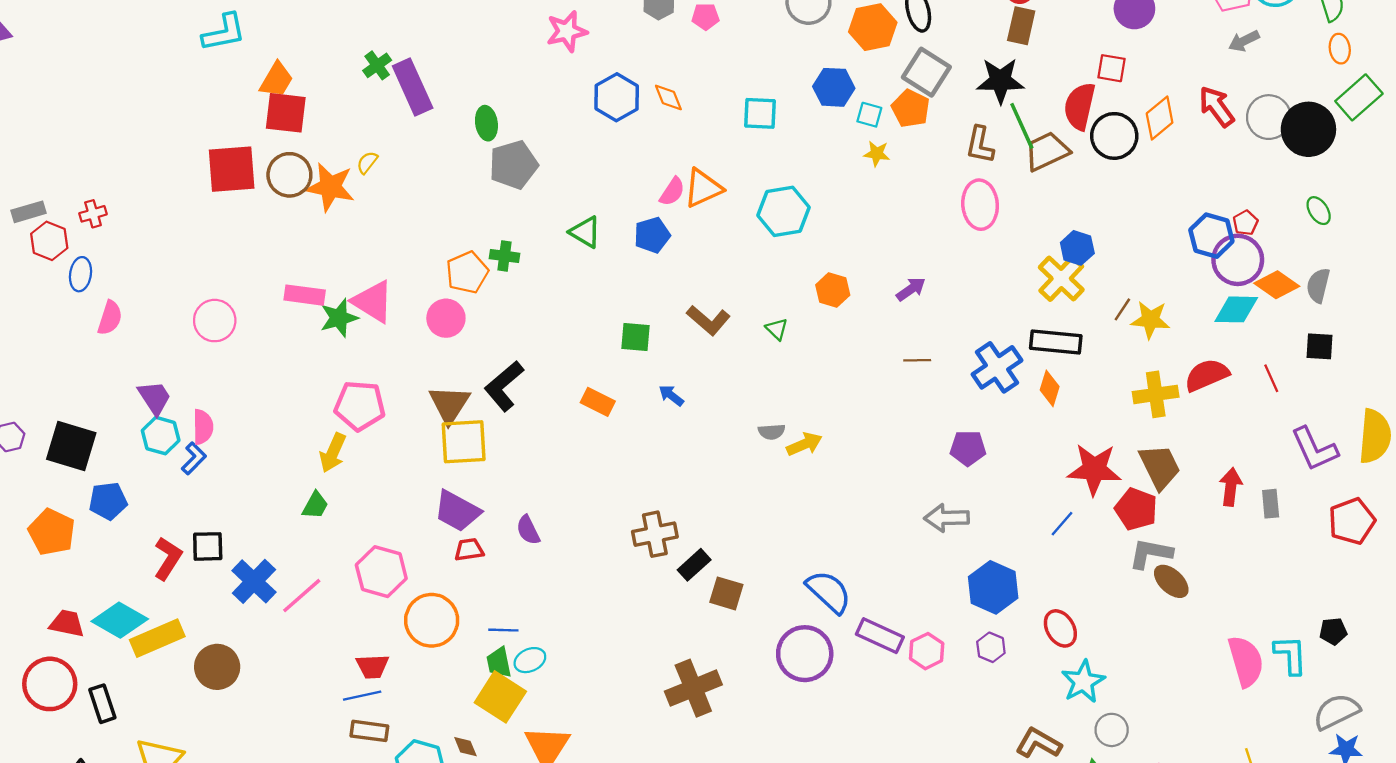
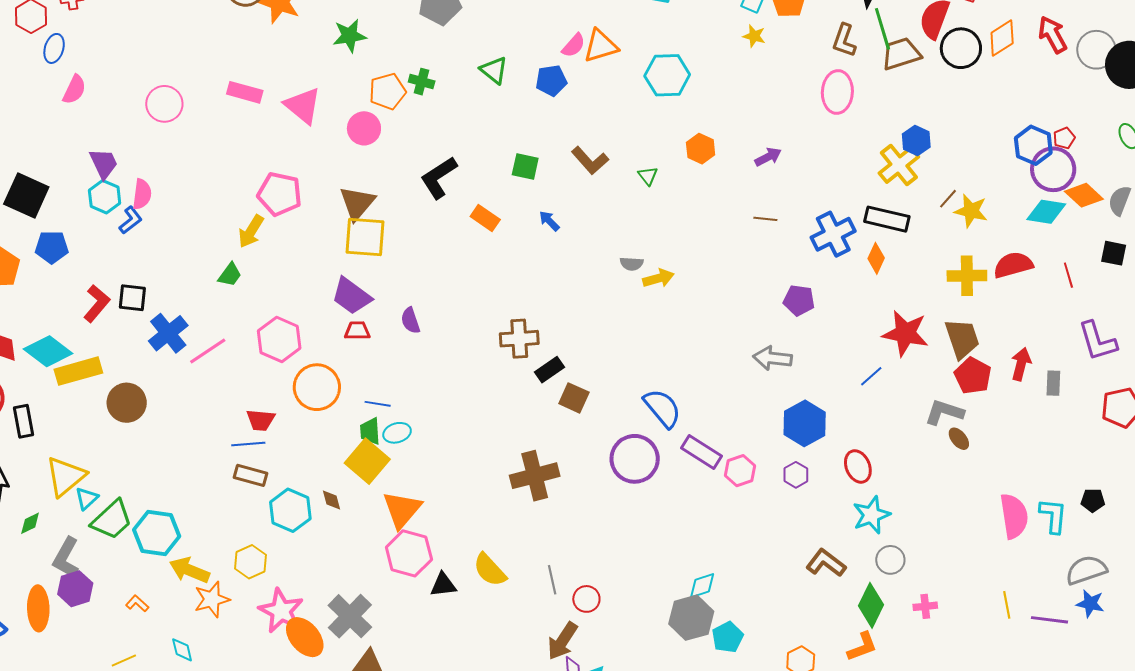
green star: (339, 318) -> (349, 36), moved
black L-shape: (504, 386) -> (439, 178), moved
red pentagon: (1136, 509) -> (973, 376), moved
brown ellipse: (1171, 581) -> (959, 439), size x0.7

